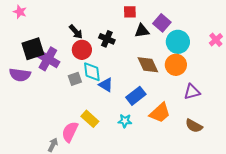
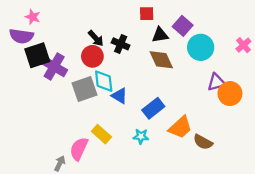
pink star: (20, 12) -> (33, 17), moved
black arrow: (76, 32) -> (96, 38), moved
brown diamond: (148, 65) -> (161, 60), moved
orange circle: (176, 65) -> (230, 94), moved
purple semicircle: (20, 75) -> (21, 36), moved
gray square: (75, 79) -> (85, 89), size x1.6
purple triangle: (192, 92) -> (216, 82), moved
brown semicircle: (194, 126) -> (203, 142), moved

